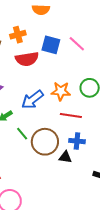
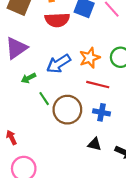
orange star: (61, 91) -> (90, 58), turned -30
black triangle: (65, 157) -> (94, 144), moved

